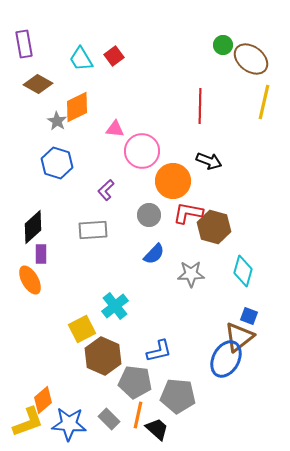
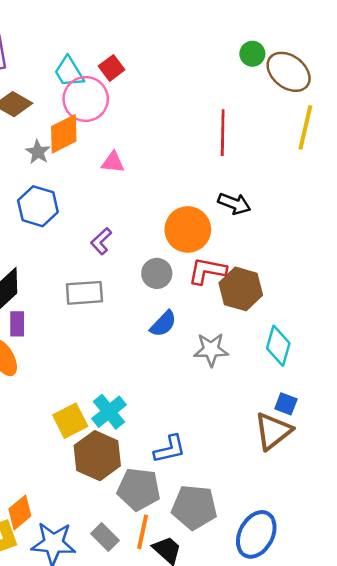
pink circle: (142, 151) -> (86, 99), moved
cyan cross: (115, 306) -> (109, 412), moved
blue ellipse: (226, 359) -> (256, 534), moved

